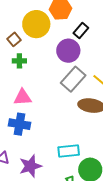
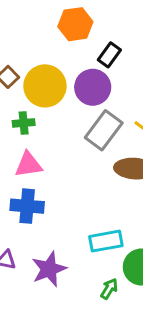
yellow circle: (36, 24) -> (45, 86), moved
green cross: (19, 61) -> (24, 123), moved

